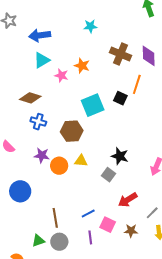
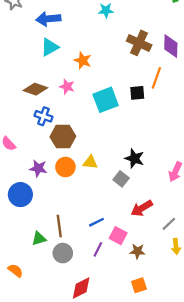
orange star: (82, 66) -> (83, 60), moved
pink star: (61, 75) -> (67, 87), moved
black square: (120, 98) -> (137, 93), turned -32
brown hexagon: (72, 131) -> (63, 136), moved
purple star: (42, 155) -> (38, 168), moved
brown star: (131, 231) -> (137, 251), moved
purple line: (90, 237) -> (98, 249), turned 32
green triangle: (38, 241) -> (39, 239), moved

